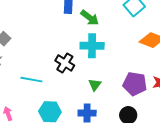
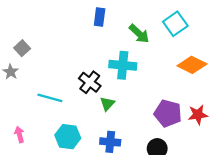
green arrow: (90, 18) -> (139, 34), moved
green triangle: (95, 85) -> (107, 104), moved

